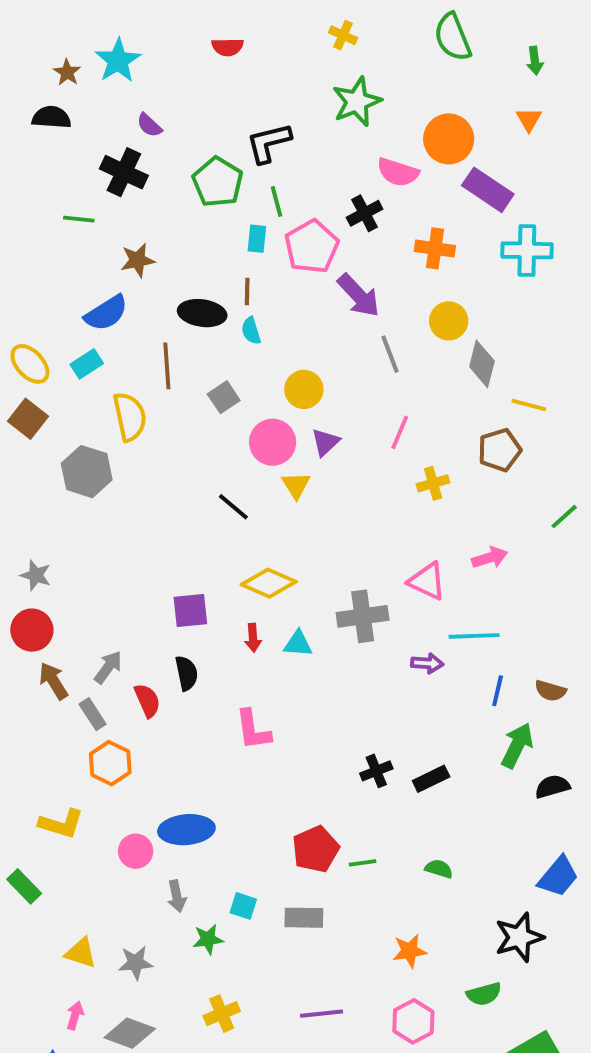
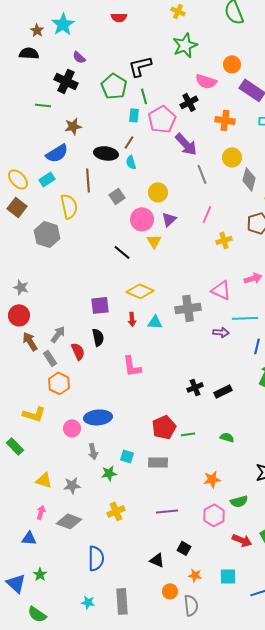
orange circle: (449, 139) -> (232, 64), size x0.7
brown line: (247, 292) -> (129, 142), turned 32
green semicircle: (484, 994) -> (239, 501), moved

